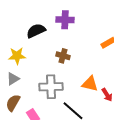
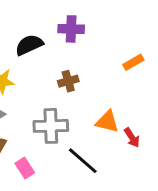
brown cross: (63, 56) -> (68, 81), turned -32

